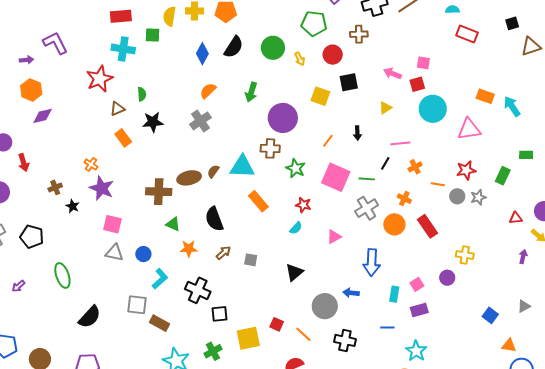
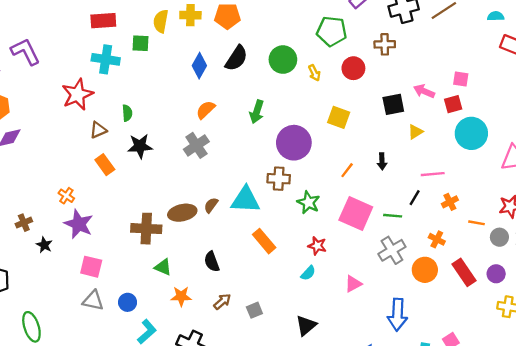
black square: (349, 82) -> (393, 104), moved
black semicircle: (214, 219) -> (212, 262), size x0.7
gray square: (251, 260) -> (254, 310), turned -32
purple circle: (447, 278) -> (496, 274), moved

